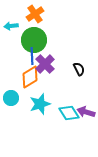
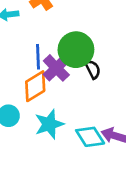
green circle: (34, 40) -> (76, 50), moved
black semicircle: (79, 69) -> (93, 69), moved

